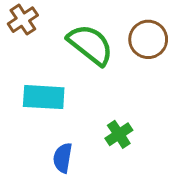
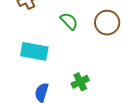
green semicircle: (90, 45) -> (69, 21), size x0.6

